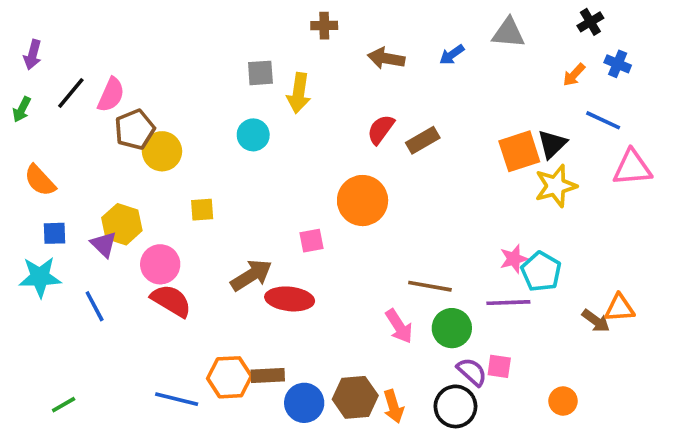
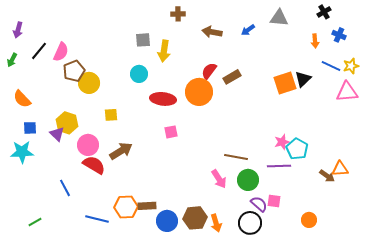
orange arrow: (574, 75) -> (315, 41), turned -48
yellow star: (556, 186) -> (351, 66), moved, size x0.7
orange circle: (363, 201) -> (199, 92), moved
brown arrow: (251, 275) -> (121, 151), moved
red ellipse: (290, 299) -> (163, 99), moved
blue line: (95, 306) -> (65, 188), moved

